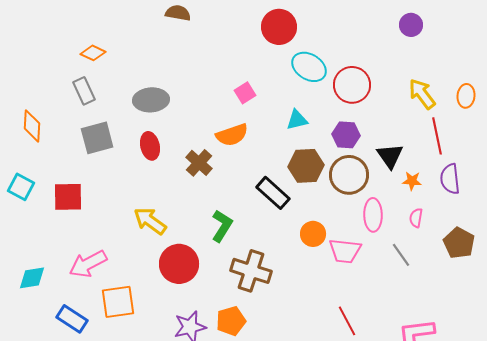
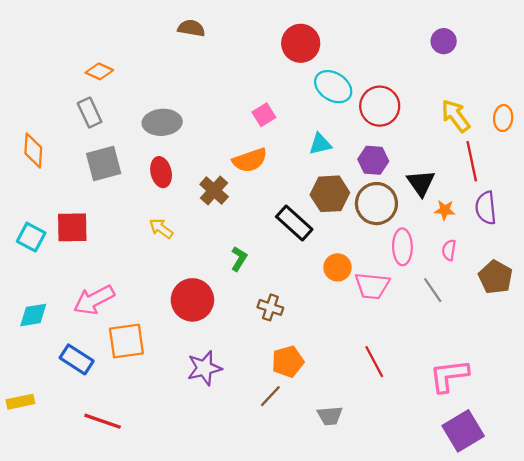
cyan square: (21, 187) -> (31, 237), moved
yellow arrow: (150, 221) -> (161, 228), moved, size x0.7
green L-shape: (222, 226) -> (239, 259), size x0.7
brown cross: (251, 271) -> (270, 307), size x0.6
orange pentagon: (231, 321) -> (288, 362), moved

